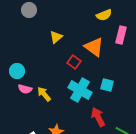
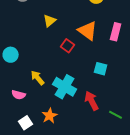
pink rectangle: (121, 35) -> (116, 32), moved
pink semicircle: (25, 89) -> (19, 95), moved
cyan cross: (80, 90) -> (65, 87), moved

